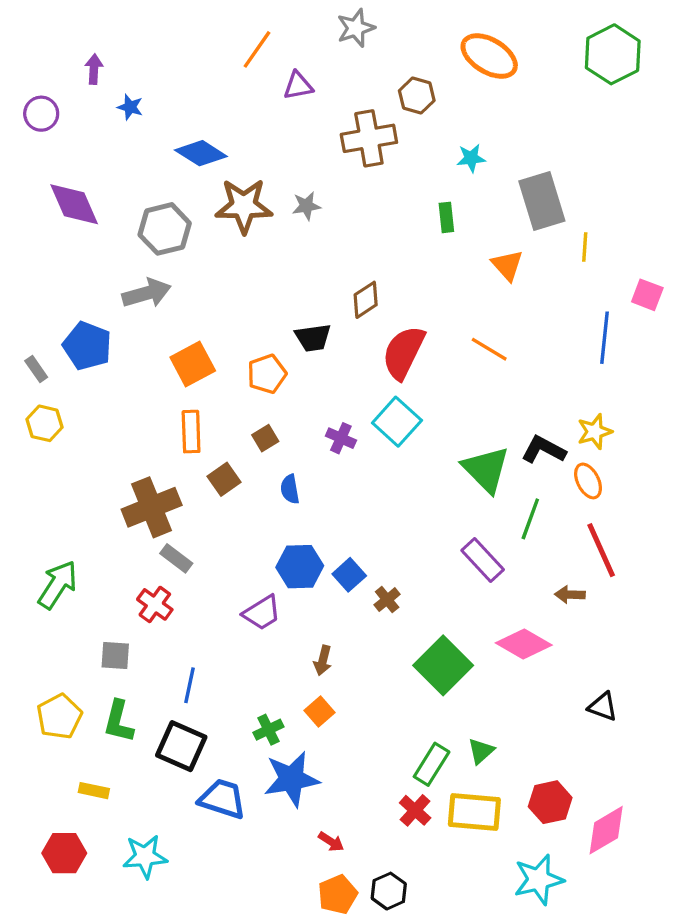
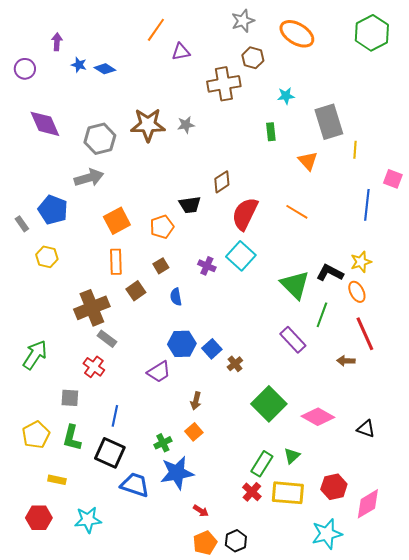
gray star: (356, 28) -> (243, 21), moved
blue diamond: (201, 153) -> (105, 69), moved, size x0.7
yellow hexagon: (44, 423) -> (47, 257), moved
pink diamond: (524, 644) -> (318, 417), moved

